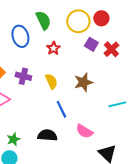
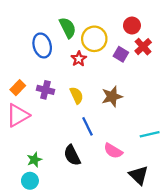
yellow circle: (78, 21) -> (94, 39), moved
red cross: (111, 49) -> (143, 47), moved
cyan line: (117, 104) -> (150, 134), moved
black semicircle: (47, 135) -> (72, 155), turned -120

